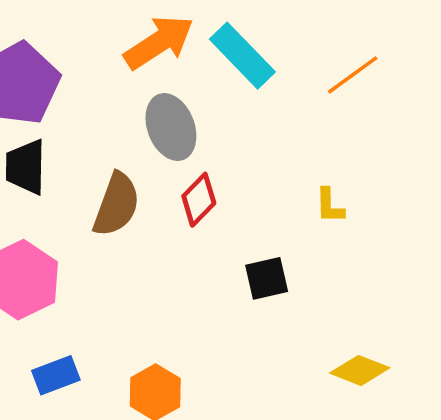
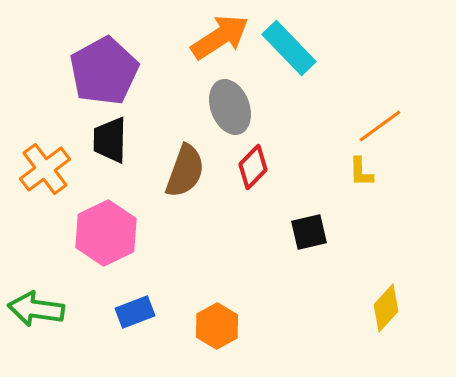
orange line: (353, 75) -> (380, 126), moved
yellow diamond: (360, 370) -> (386, 308), turned -69

